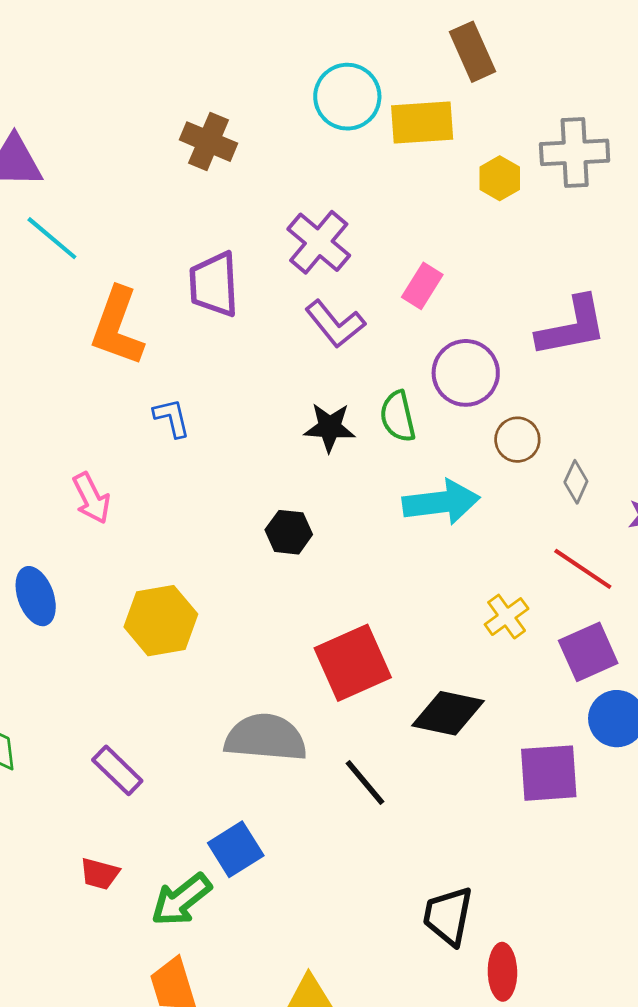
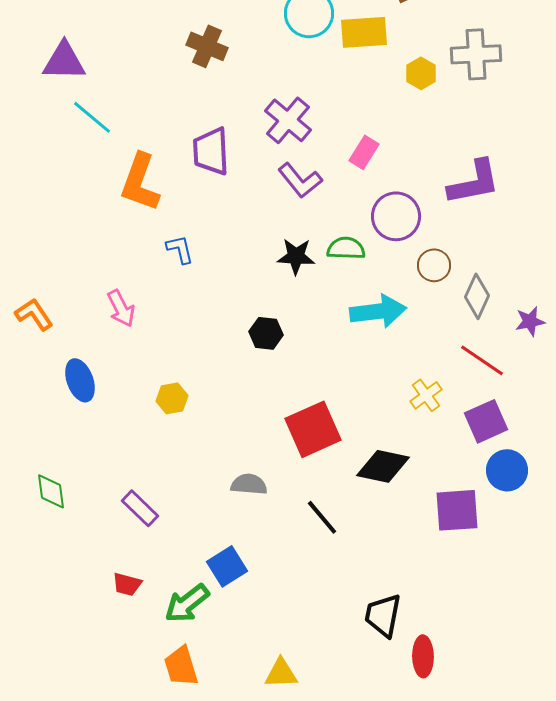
green semicircle: (398, 416) -> (346, 248), turned 105
gray diamond: (576, 482) -> (477, 296), size x1.4
yellow hexagon: (161, 621) -> (172, 398), size x0.6
gray semicircle: (266, 738) -> (249, 484), size x0.6

